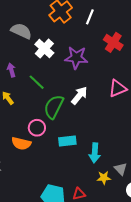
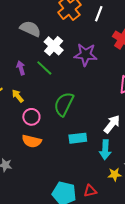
green line: (37, 82) -> (44, 68), moved
white arrow: (79, 96) -> (112, 124), moved
pink circle: (37, 128) -> (31, 117), moved

